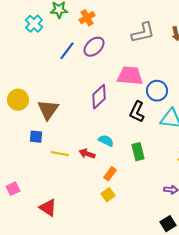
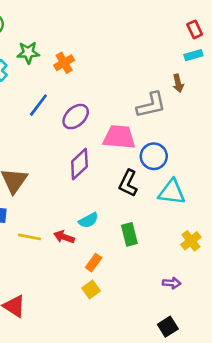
gray L-shape: (143, 33) -> (151, 105), moved
purple ellipse: (94, 47) -> (76, 117), moved
cyan semicircle: (106, 141) -> (88, 220), turned 126

